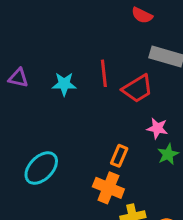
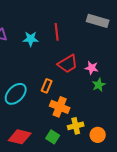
red trapezoid: (137, 89) -> (68, 64), moved
orange rectangle: (119, 156) -> (47, 86), moved

